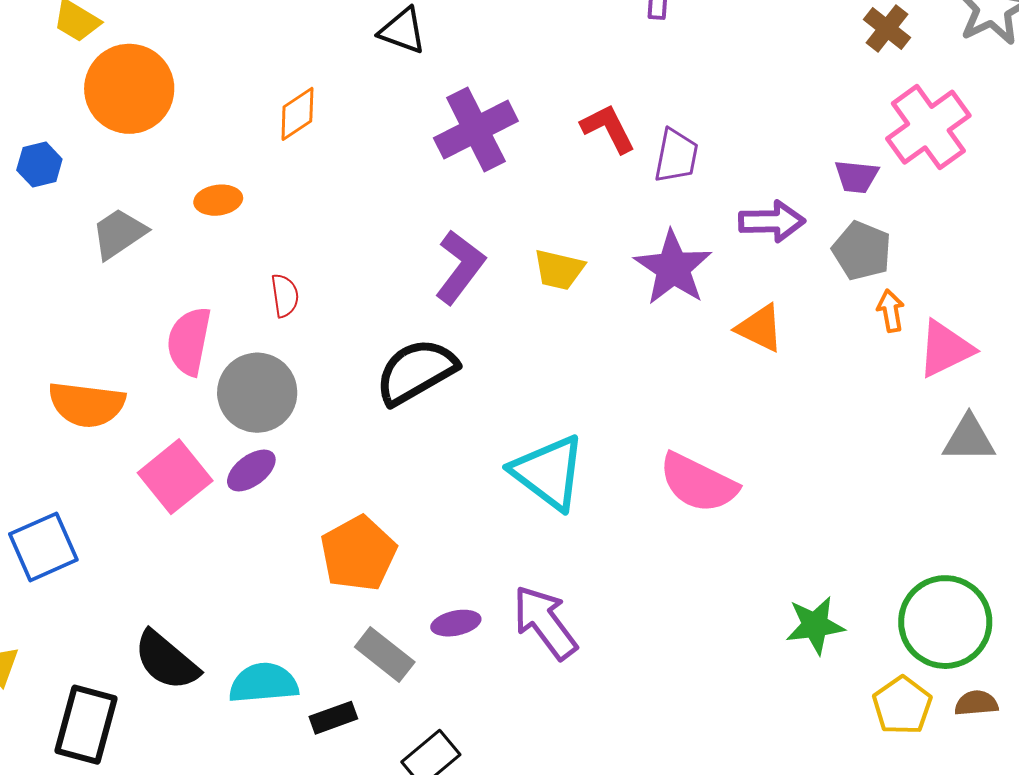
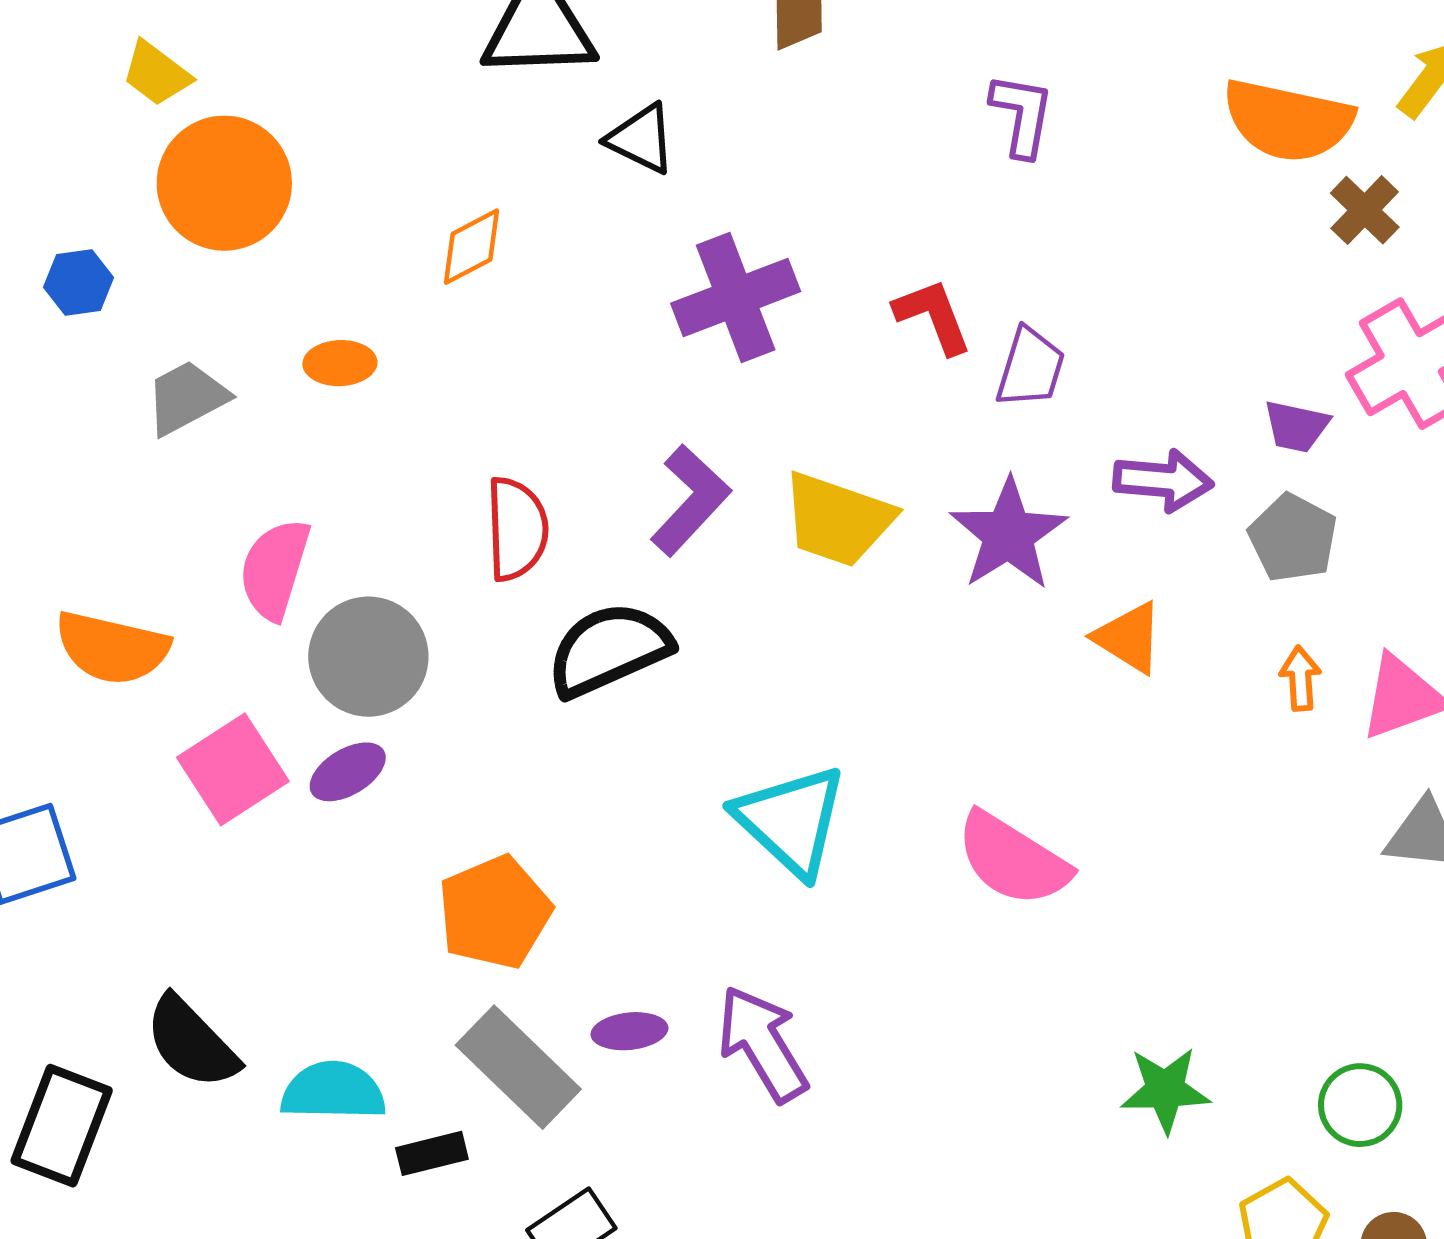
yellow trapezoid: (559, 270) -> (838, 519), size x1.5
red semicircle: (285, 296) -> (517, 529), moved, size x1.6
orange arrow: (891, 311) -> (1300, 678), moved
green circle: (945, 622) -> (1360, 1105), size x0.6
gray rectangle: (385, 655) -> (518, 1067), size x1.4

